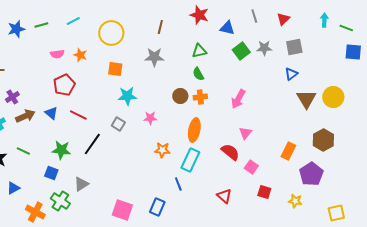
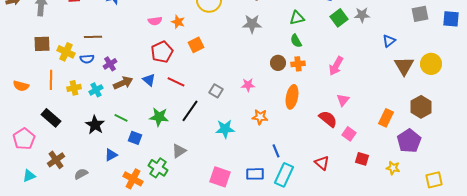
gray square: (294, 47) -> (420, 14), moved
orange square: (115, 69) -> (196, 45), moved, turned -35
cyan star: (127, 96) -> (225, 129), moved
cyan rectangle: (190, 160) -> (284, 175), moved
blue square: (51, 173) -> (135, 138), moved
blue rectangle: (157, 207) -> (255, 174), turned 66

